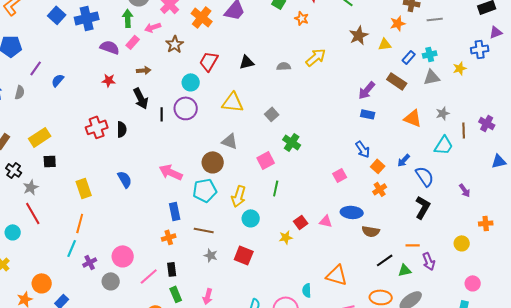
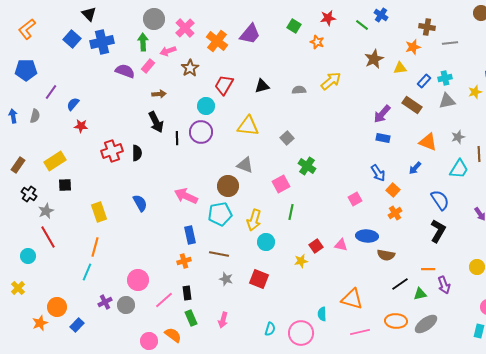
red star: (109, 80) -> (81, 126), moved
blue arrow: (404, 160) -> (415, 168), moved
purple cross: (90, 262) -> (105, 302), moved

